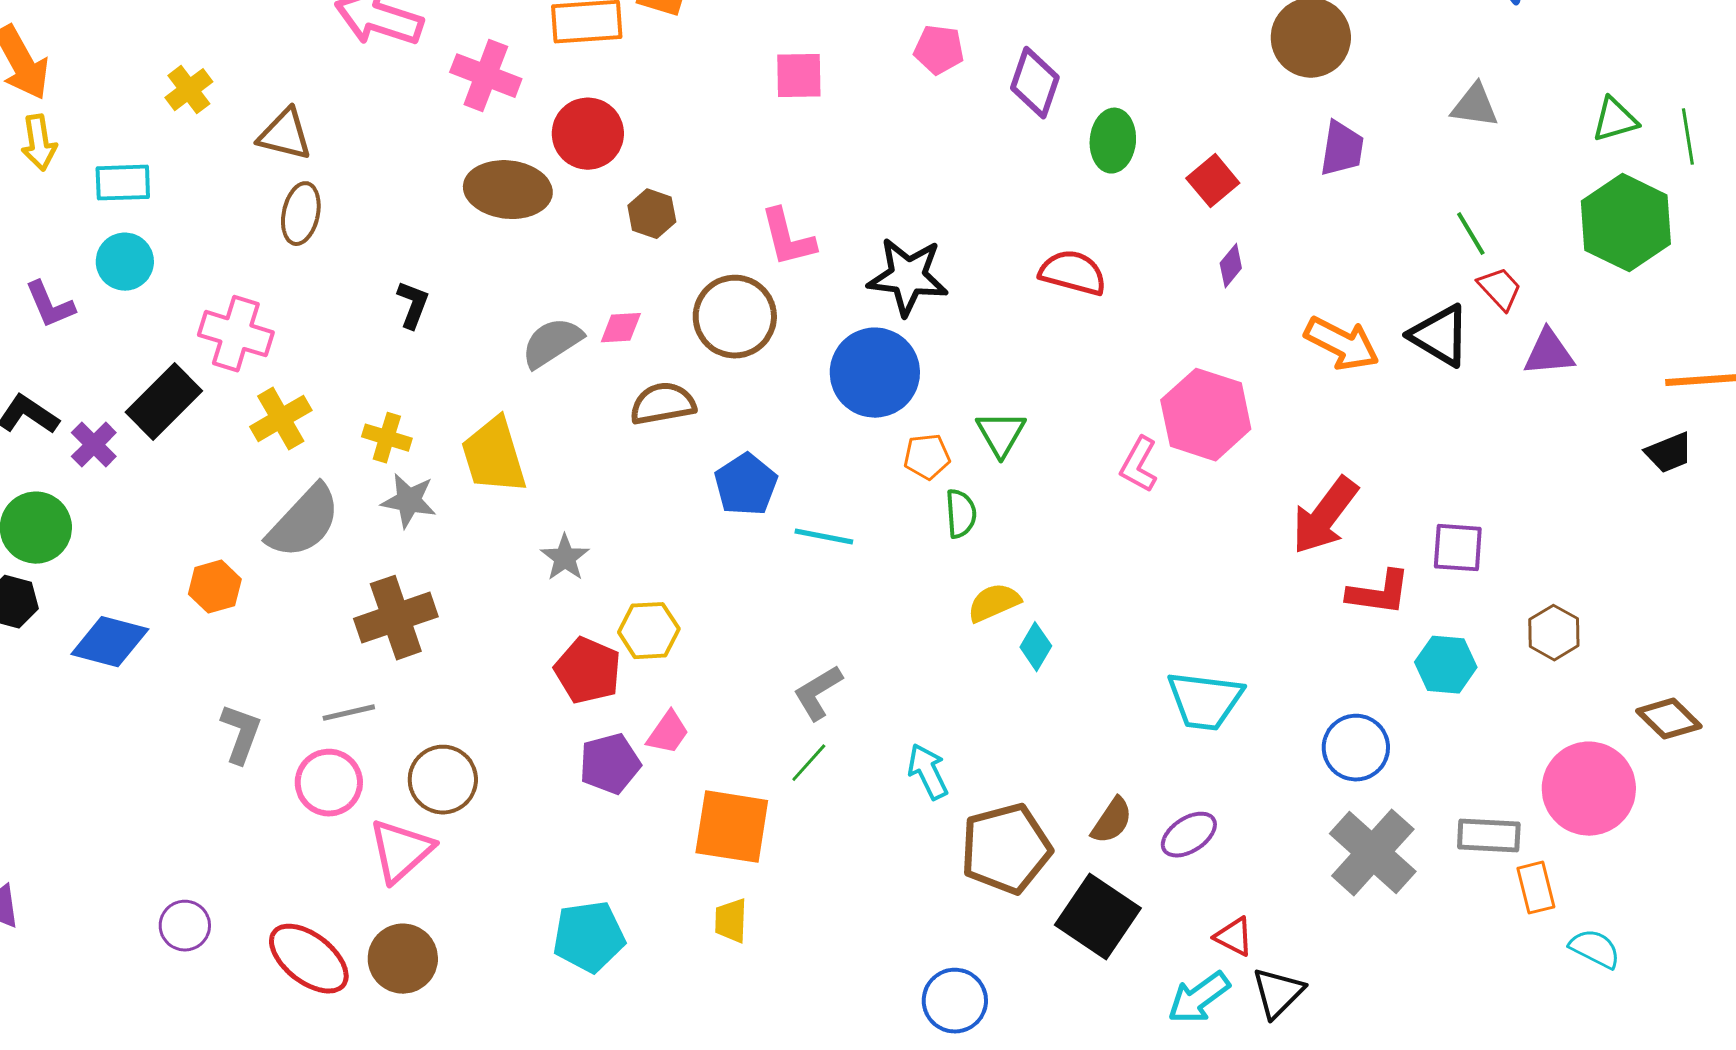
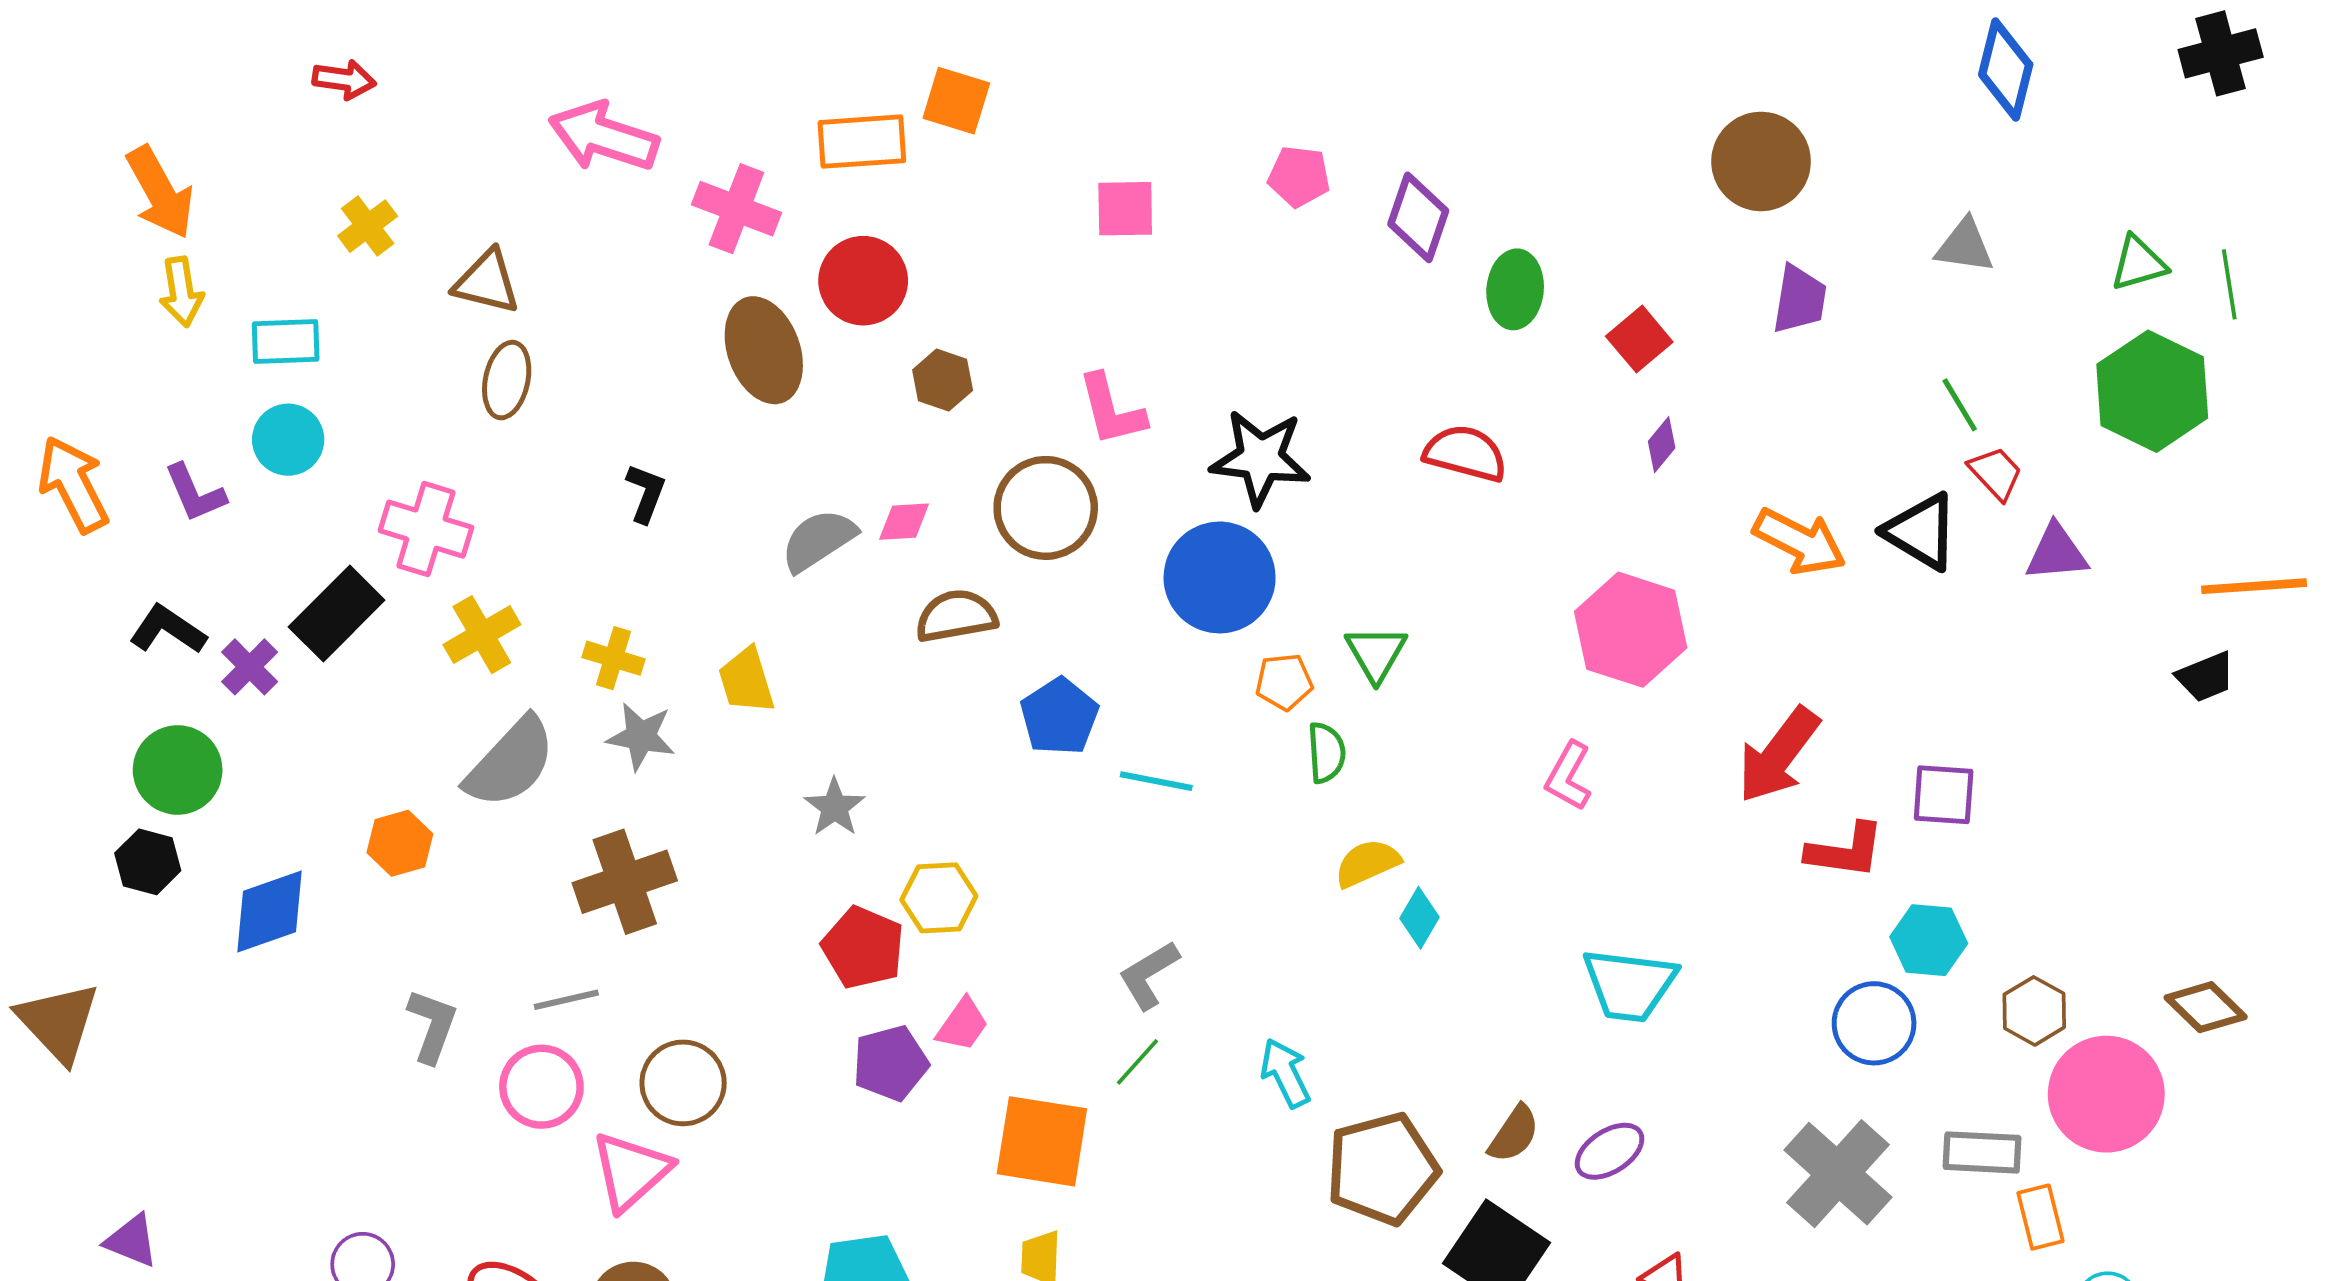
brown ellipse: (508, 190) -> (764, 350), turned 64
yellow trapezoid: (494, 456) -> (746, 681), size x0.7
pink L-shape: (1139, 465) -> (1569, 776), moved
brown hexagon: (1554, 633) -> (2034, 1011), moved
blue diamond: (110, 642) -> (269, 912), turned -34
blue circle: (1356, 748) -> (1874, 1023), moved

